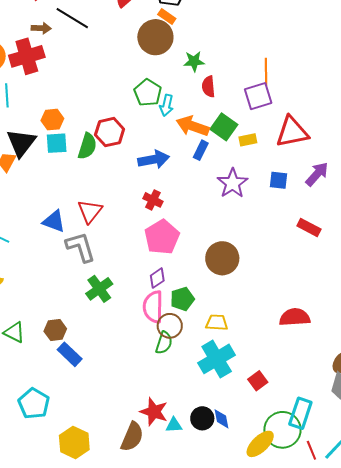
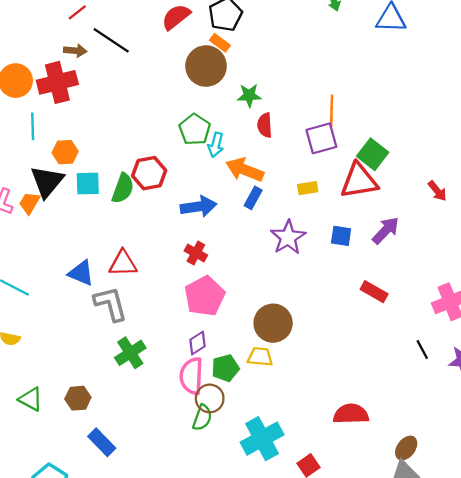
orange hexagon: (52, 120) -> (65, 152), moved
green square: (224, 127) -> (373, 154), moved
red triangle: (90, 211) -> (123, 263), turned 48
red semicircle: (295, 317) -> (351, 414), moved
yellow trapezoid: (217, 323) -> (260, 357), moved
blue rectangle: (70, 354) -> (102, 442), moved

